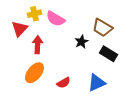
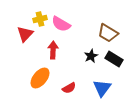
black star: (82, 42) -> (91, 56), moved
red arrow: (38, 45) -> (53, 50), moved
blue triangle: (96, 83) -> (102, 88), turned -30

